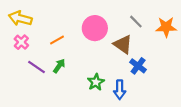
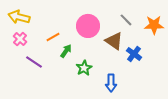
green arrow: (59, 66) -> (66, 51), moved
blue cross: (138, 66) -> (134, 54), moved
green star: (96, 82) -> (84, 68), moved

